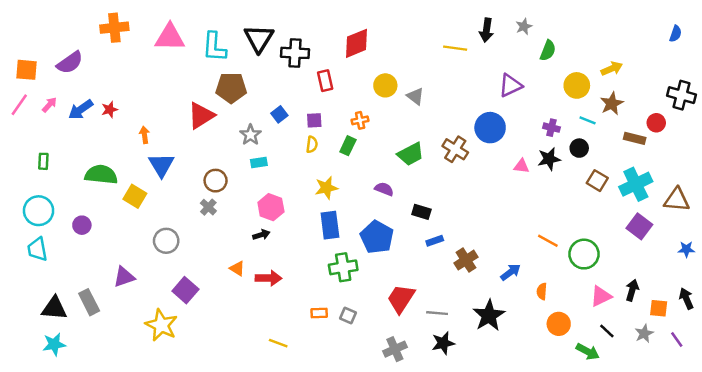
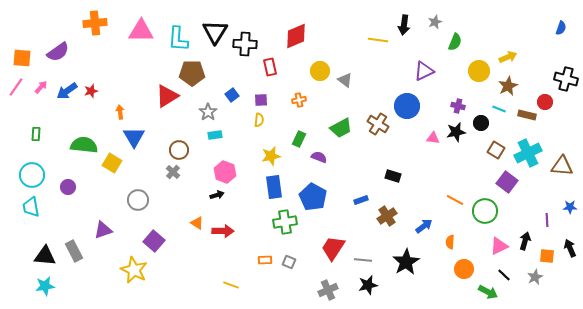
cyan line: (588, 120) -> (499, 109), moved
green rectangle: (348, 146) -> (299, 139), moved
black rectangle: (421, 212) -> (393, 176), moved
purple square: (639, 226) -> (507, 182), moved
purple line: (677, 340) -> (547, 220), moved, turned 32

